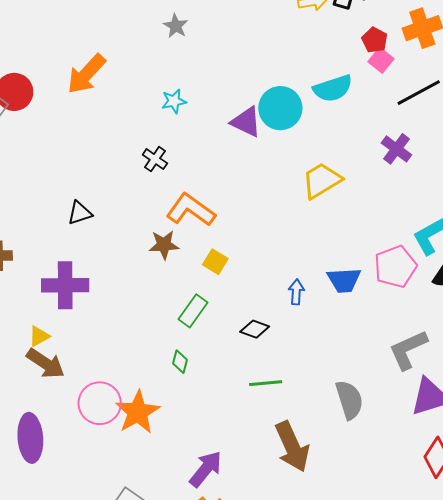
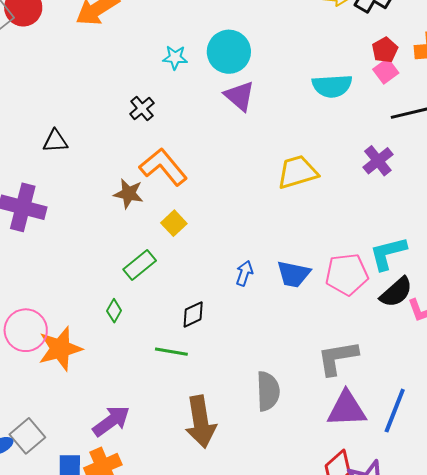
cyan circle: (280, 108) -> (229, 52), moved
black diamond: (255, 329) -> (193, 314), moved, turned -60
green line: (266, 383) -> (171, 352), moved

